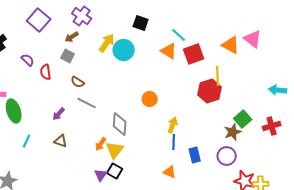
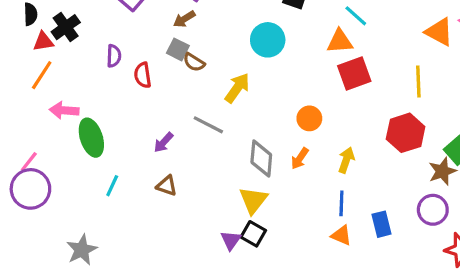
yellow arrow: (107, 43) -> (237, 88), moved
orange triangle: (169, 51) -> (340, 41), turned -36
red square: (194, 54) -> (354, 74), moved
purple semicircle: (28, 60) -> (114, 56), turned 48
brown semicircle: (78, 82) -> (194, 62), moved
red hexagon: (210, 91) -> (406, 133), moved
blue line: (174, 142) -> (341, 203), moved
orange arrow: (101, 144) -> (300, 158), moved
blue rectangle: (195, 155) -> (381, 224), moved

